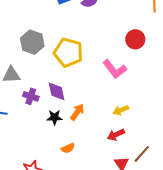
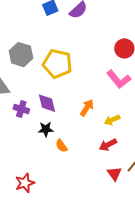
pink L-shape: (115, 69) -> (119, 79), moved
orange arrow: (77, 112) -> (87, 108), moved
orange semicircle: (68, 148) -> (61, 146), moved, turned 80

